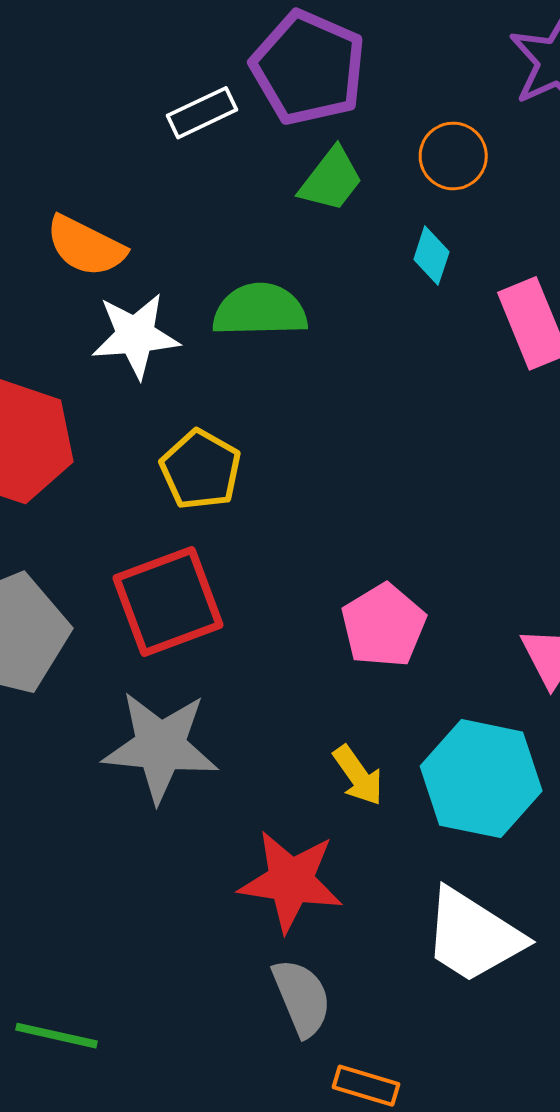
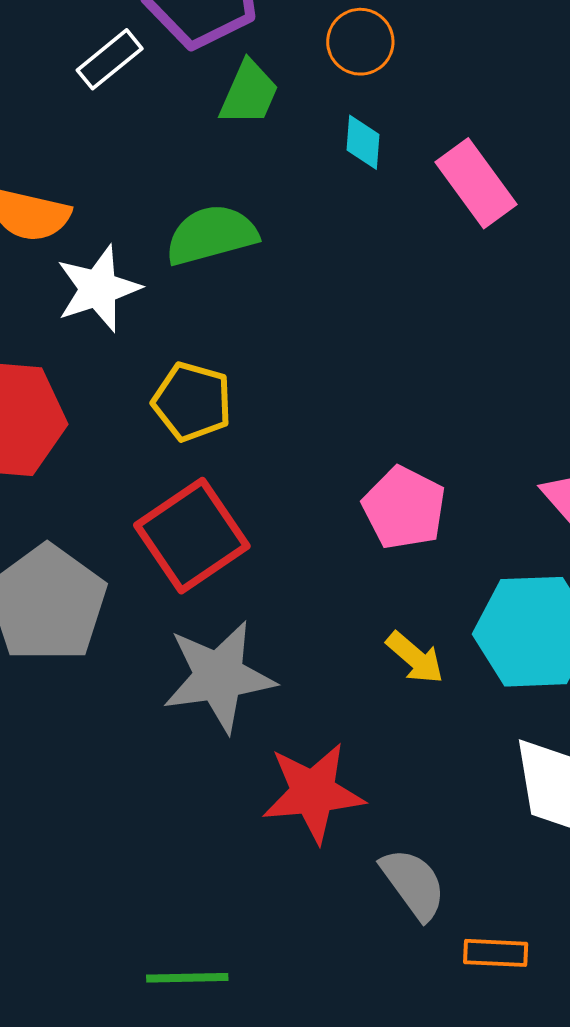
red star: (291, 881) -> (313, 793), moved

